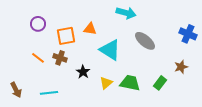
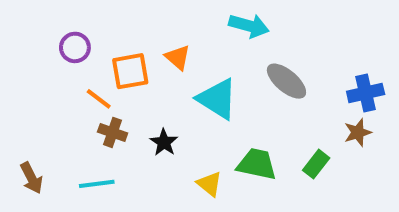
orange triangle: (90, 29) -> (178, 57), turned 32
blue cross: (188, 34) -> (366, 93), moved, turned -36
orange line: (38, 58) -> (99, 99), moved
brown cross: (60, 58) -> (113, 132), moved
yellow triangle: (106, 83) -> (209, 184), moved, turned -40

